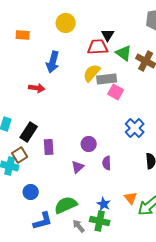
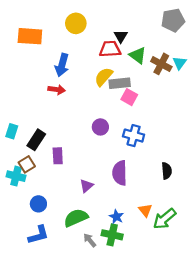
orange rectangle: (23, 35) -> (30, 36), size x1.6
red arrow: (37, 88) -> (57, 90), moved
blue cross: (135, 128) -> (134, 136), moved, turned -30
purple circle: (89, 144) -> (100, 127), moved
purple semicircle: (107, 163) -> (120, 173), size x1.6
purple triangle: (78, 167) -> (87, 186), moved
blue L-shape: (43, 221) -> (38, 235), moved

